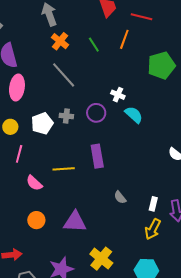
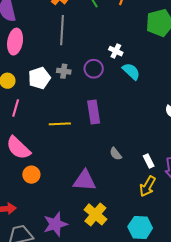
gray line: (64, 75) -> (62, 30), turned 44
pink semicircle: (34, 183) -> (18, 148), moved, size x1.5
white rectangle: (153, 204) -> (149, 161), turned -40
purple triangle: (75, 222) -> (84, 181), moved

